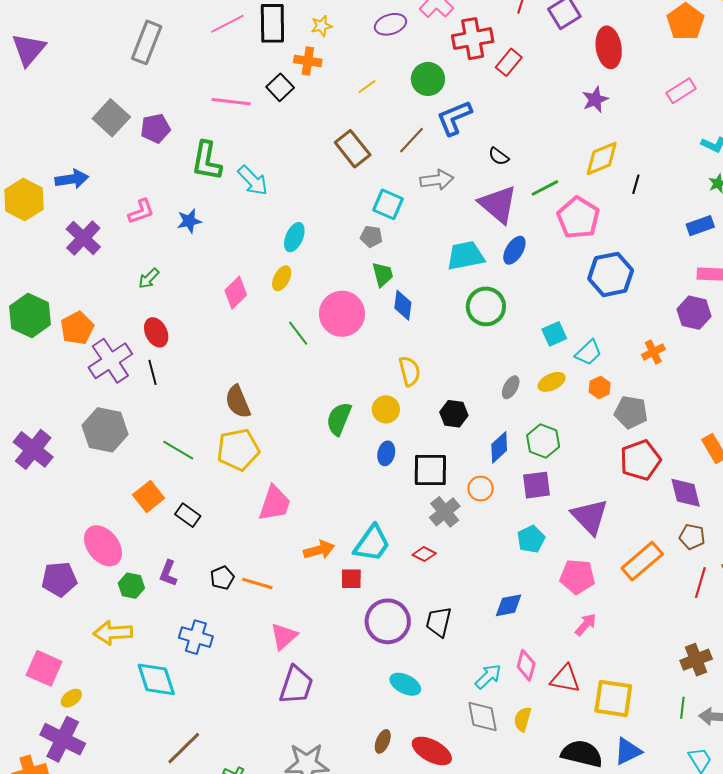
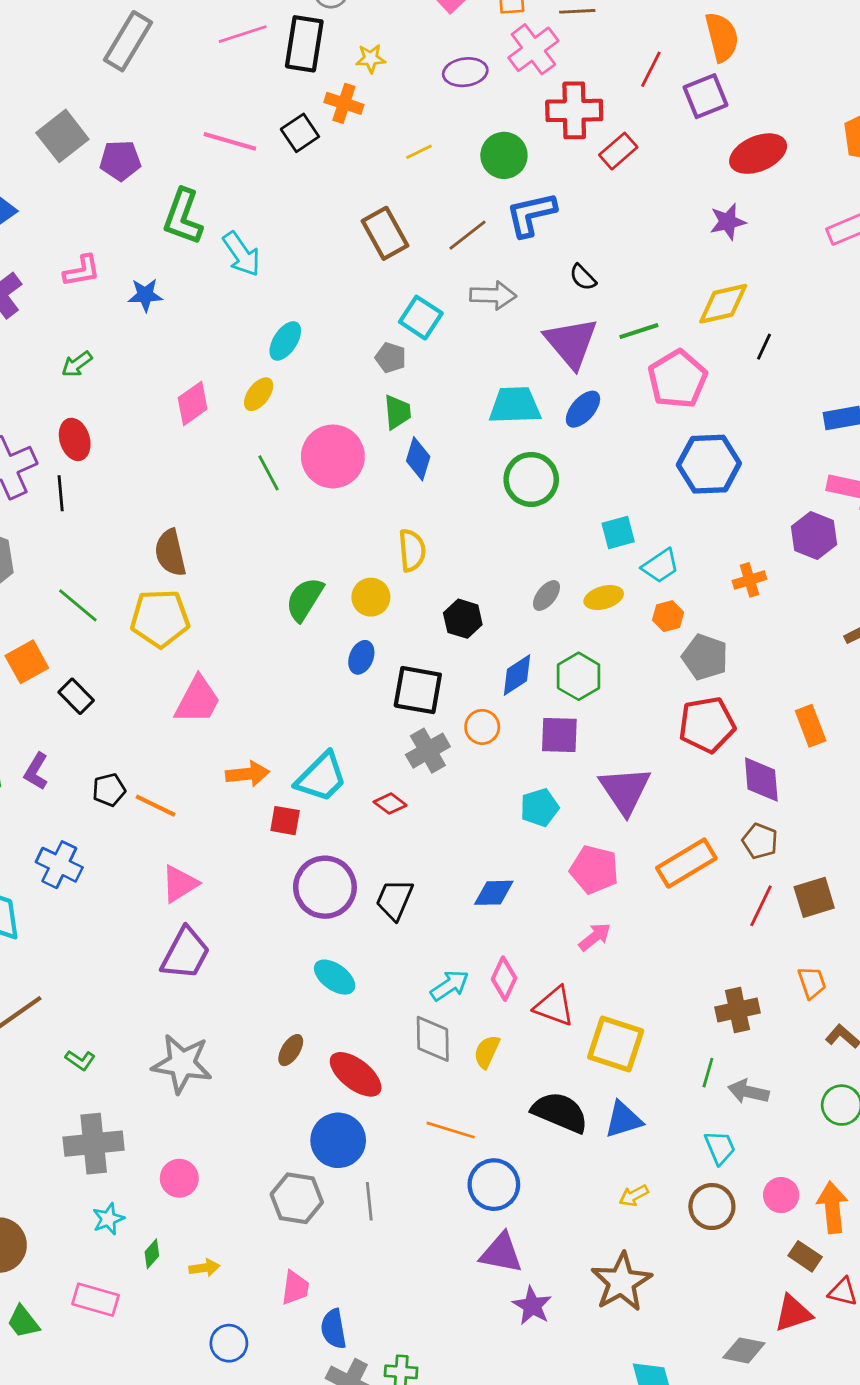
red ellipse: (609, 47) -> (758, 154), turned 66

